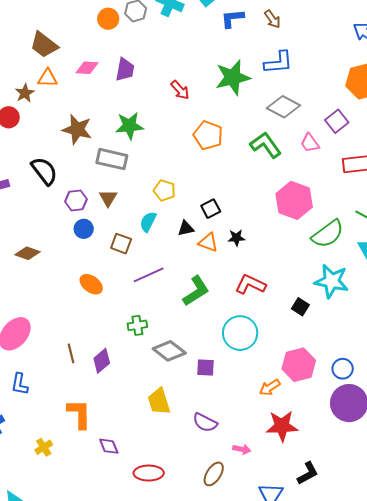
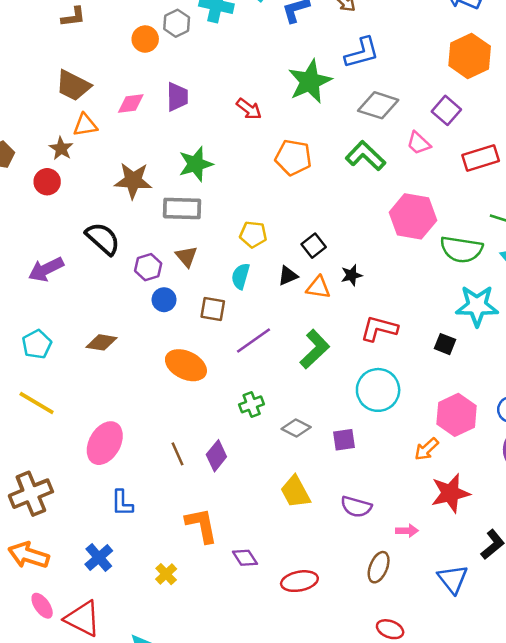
green semicircle: (328, 234) -> (461, 249), turned 56
orange ellipse: (91, 284) -> (186, 365), size x1.4
gray diamond: (169, 351) -> (296, 428), size x0.7

